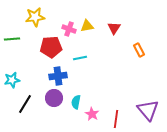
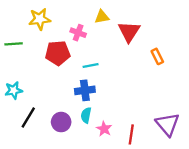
yellow triangle: (87, 26) -> (102, 17), moved
red triangle: (114, 28) -> (129, 31), size x1.5
blue cross: (58, 76) -> (85, 90), moved
purple circle: (54, 98) -> (61, 122), moved

